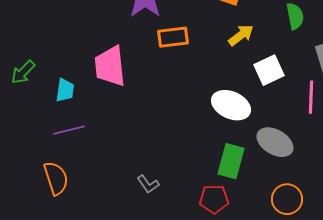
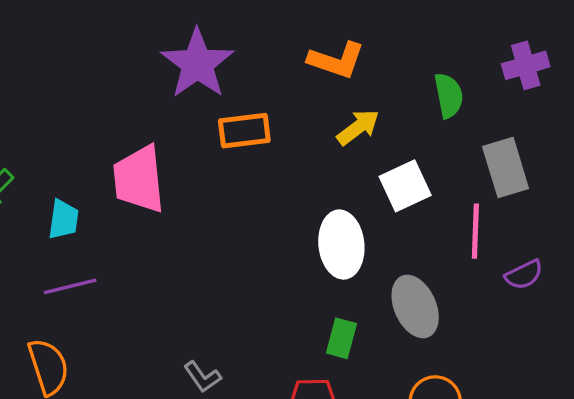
white ellipse: (231, 105) -> (341, 245), turned 60
gray ellipse: (275, 142) -> (415, 306), turned 36
green rectangle: (231, 161) -> (341, 338), size x0.7

